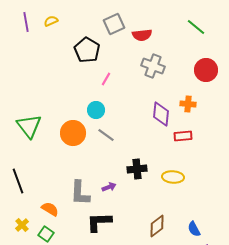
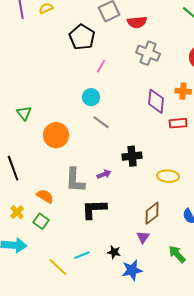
green triangle: (29, 126) -> (24, 113), size x0.6
orange circle: (73, 133) -> (56, 135), moved
yellow ellipse: (173, 177) -> (168, 176), moved

